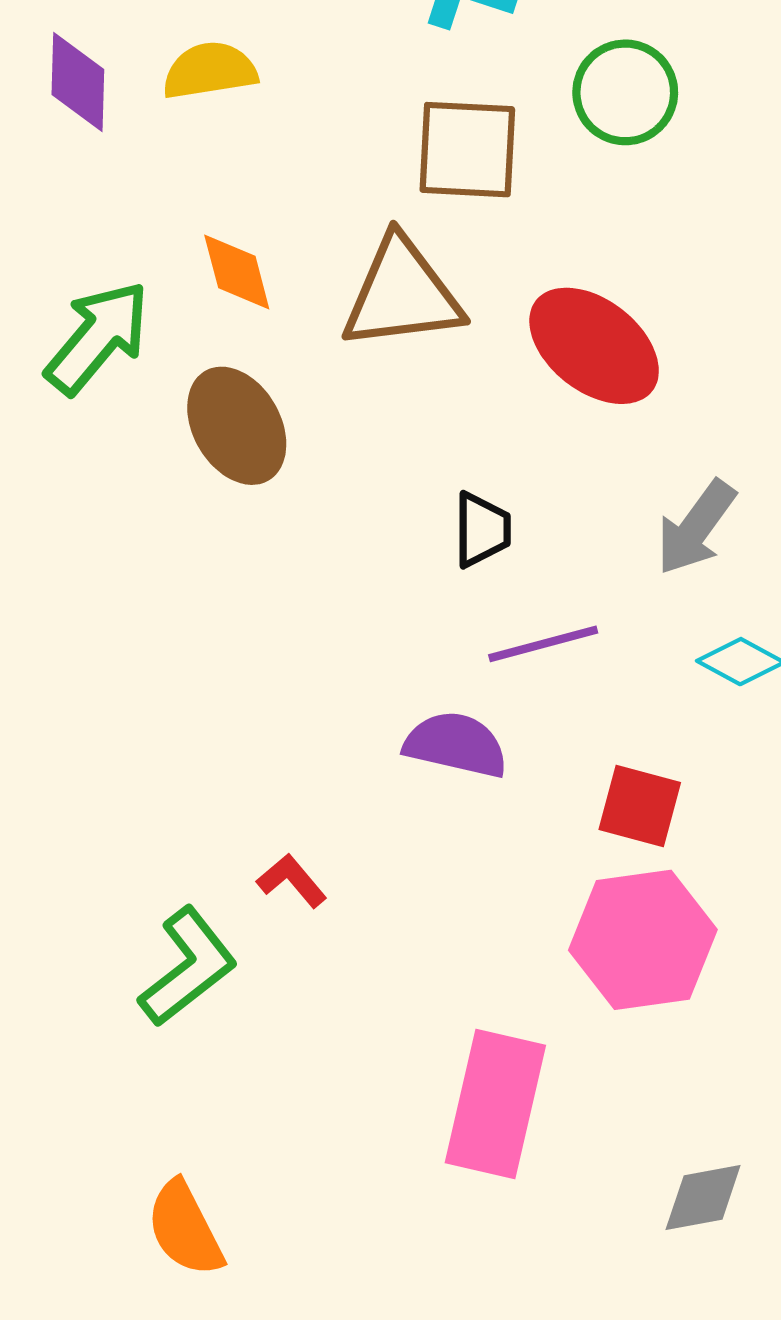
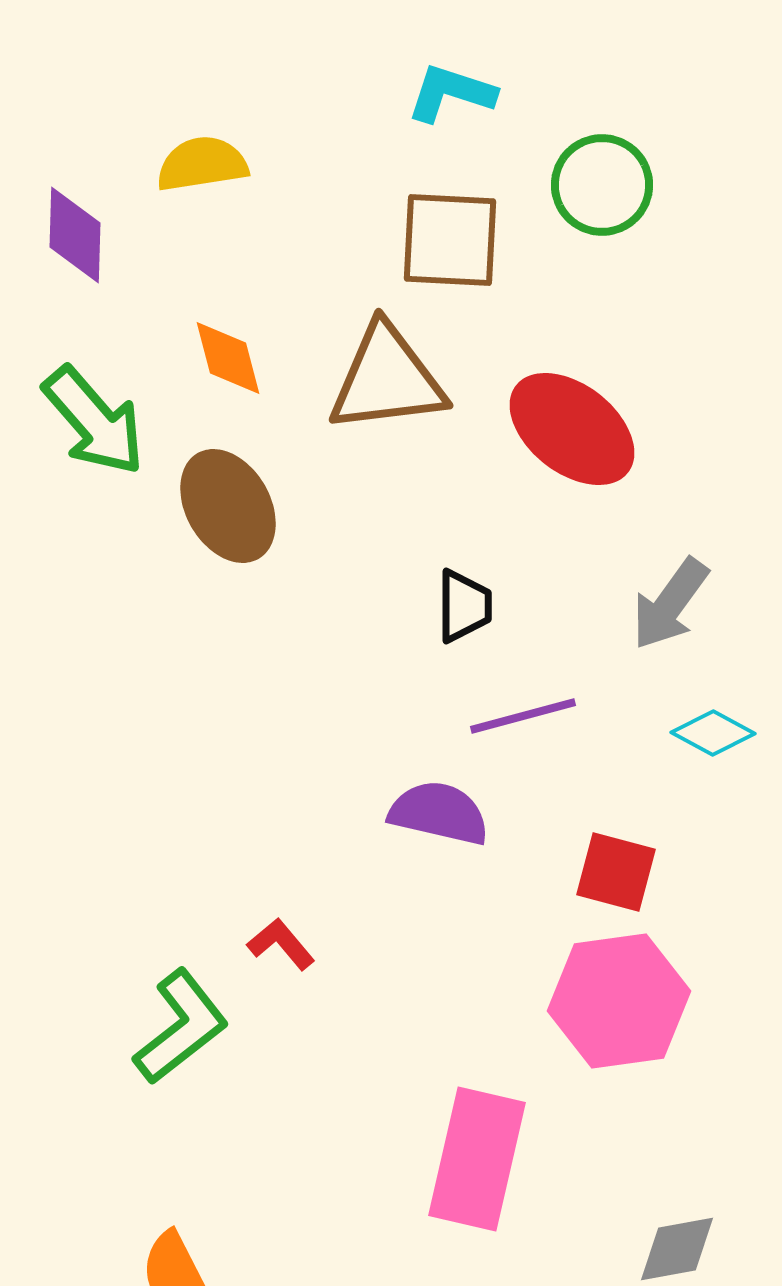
purple diamond: (78, 82) -> (75, 235), moved
green arrow: (98, 338) -> (94, 421), turned 99

